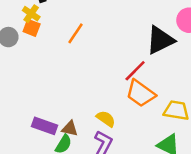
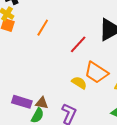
red line: (135, 71) -> (78, 44), moved
yellow semicircle: (106, 119) -> (79, 83), moved

